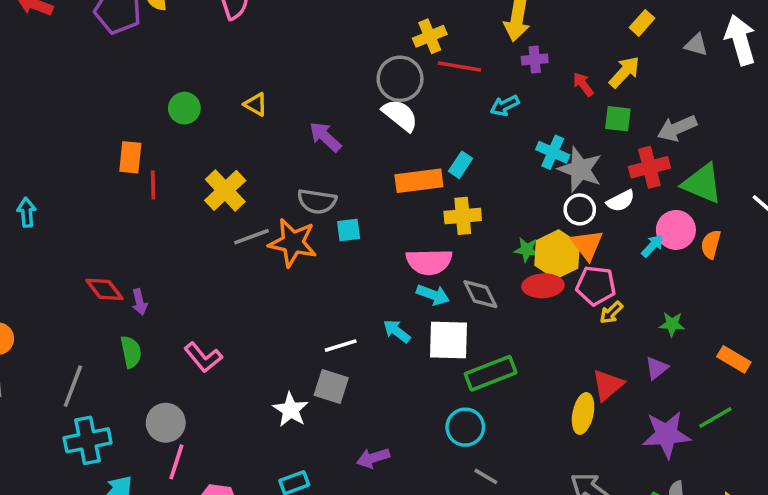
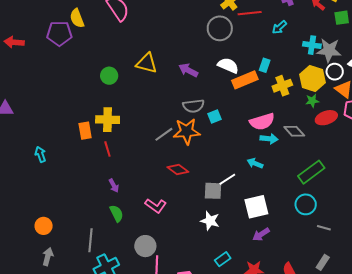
yellow triangle: (256, 104) -> (147, 63), size x1.6
white semicircle: (400, 115) -> (228, 65), moved
orange rectangle: (130, 157) -> (85, 131), moved
red line: (153, 185) -> (107, 149), moved
yellow cross: (225, 190) -> (108, 120), moved, turned -30
yellow cross: (463, 216) -> (282, 86), moved
yellow hexagon: (557, 254) -> (313, 78), moved
red diamond: (104, 289) -> (178, 169), moved
white square: (449, 340) -> (256, 207), moved
gray square: (331, 386) -> (213, 191), moved

